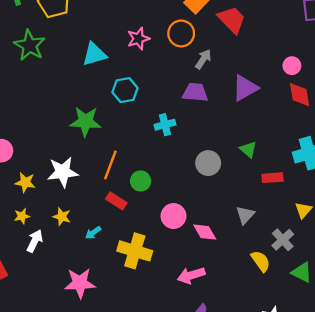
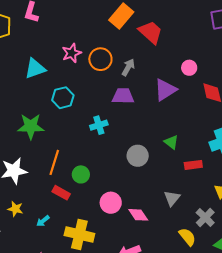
orange circle: (181, 33) -> (100, 59), moved
pink circle: (292, 66) -> (189, 68), moved

